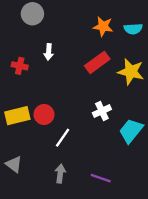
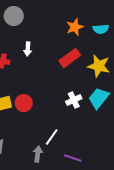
orange star: (103, 26) -> (75, 27), turned -30
cyan trapezoid: (131, 131) -> (99, 98), moved
white line: (63, 138) -> (52, 137), moved

